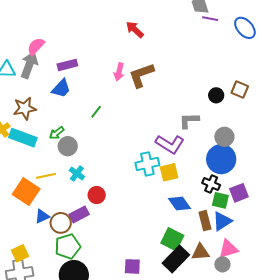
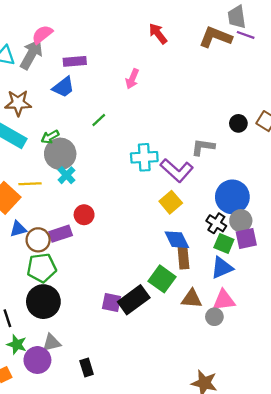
brown L-shape: (141, 75) -> (215, 37), moved, turned 32
gray circle: (224, 137) -> (241, 221), moved
gray circle: (68, 146) -> (60, 154), size x1.4
cyan cross: (147, 164) -> (144, 157), moved
yellow square: (169, 172) -> (171, 202), turned -36
cyan cross: (77, 173) -> (67, 175), moved
brown rectangle: (205, 221) -> (183, 258), moved
black rectangle: (176, 259) -> (134, 300), moved

